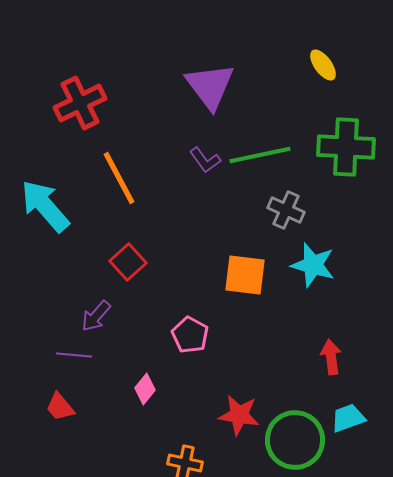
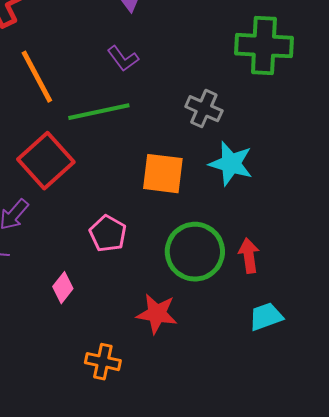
green line: (260, 155) -> (99, 112), moved
red square: (128, 262) -> (46, 161), size x1.5
green circle: (295, 440) -> (195, 252), moved

